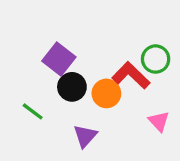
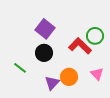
purple square: (59, 59) -> (45, 29), moved
orange circle: (106, 93) -> (69, 77), moved

